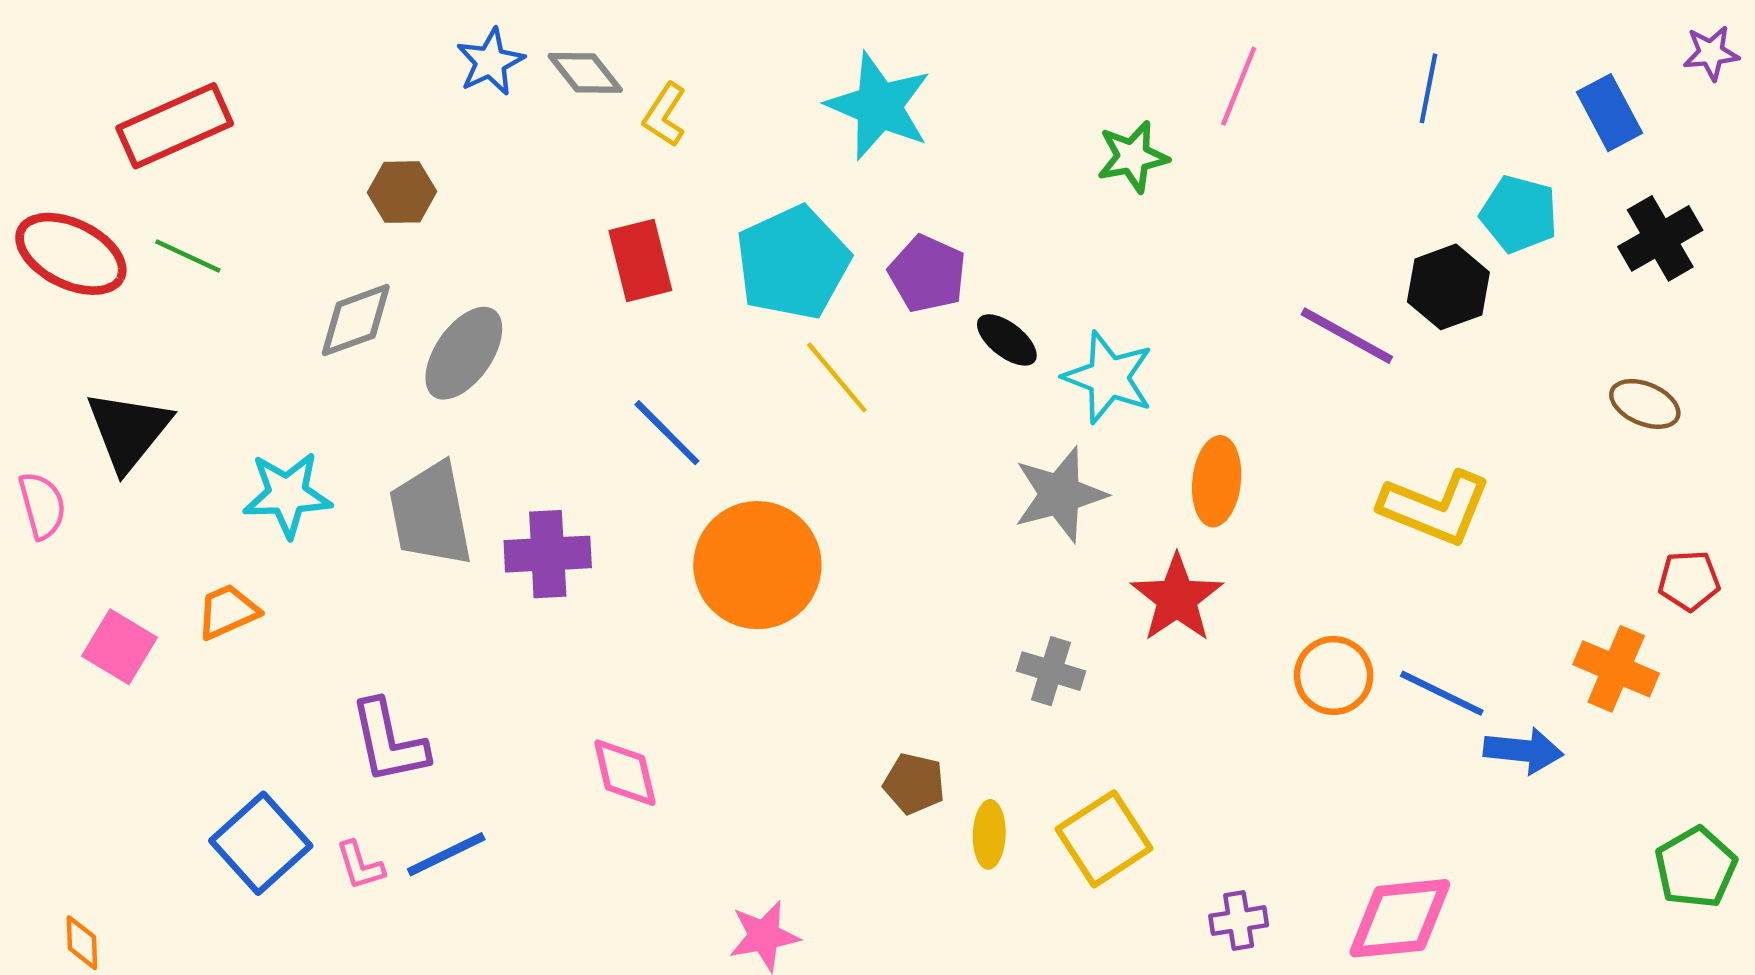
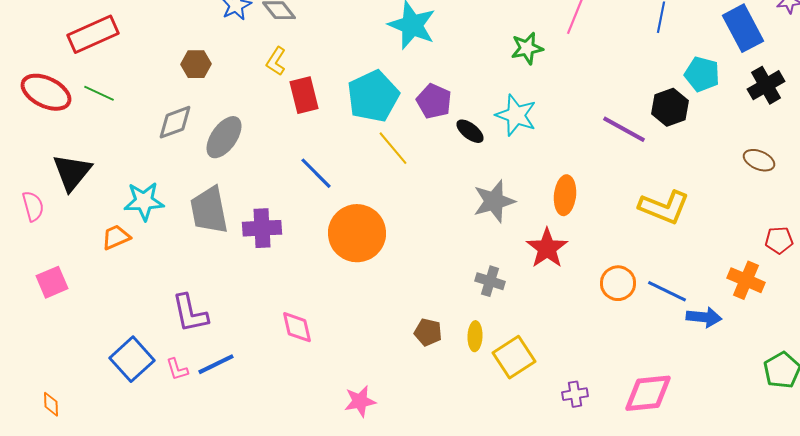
blue rectangle: (1610, 113) -> (743, 28), size x1.4
yellow L-shape: (665, 115) -> (276, 61), moved
cyan star: (1108, 377) -> (516, 115), moved
orange trapezoid: (228, 611) -> (116, 237), moved
pink square: (119, 647) -> (52, 282), moved, turned 36
yellow ellipse: (989, 834) -> (475, 336), moved

